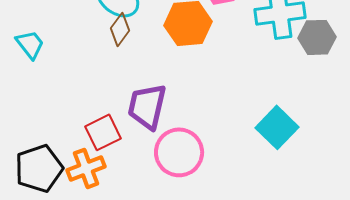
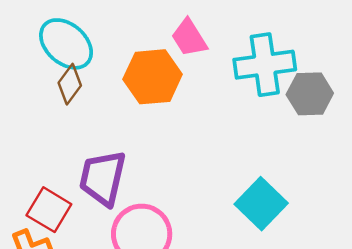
red square: (103, 132) -> (49, 210), turned -33

